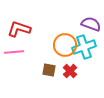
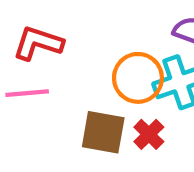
brown square: (49, 70) -> (103, 132), size x1.5

